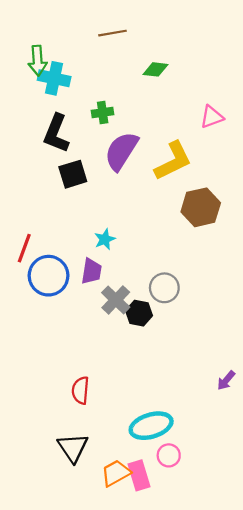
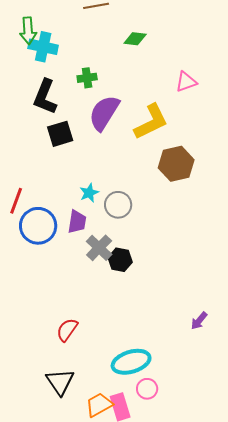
gray circle: (164, 288) -> (118, 205), moved
red semicircle: (81, 390) -> (67, 330), turned 30

